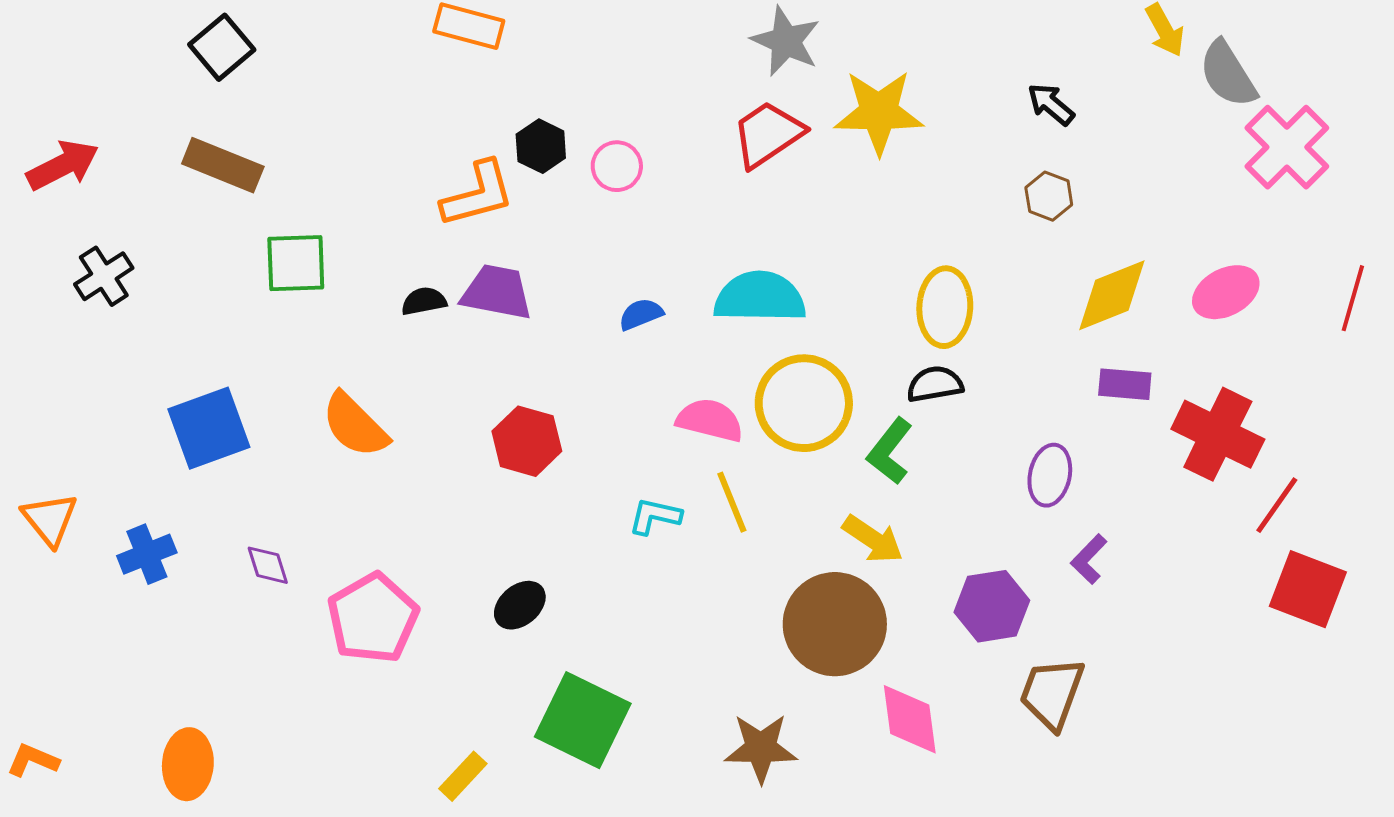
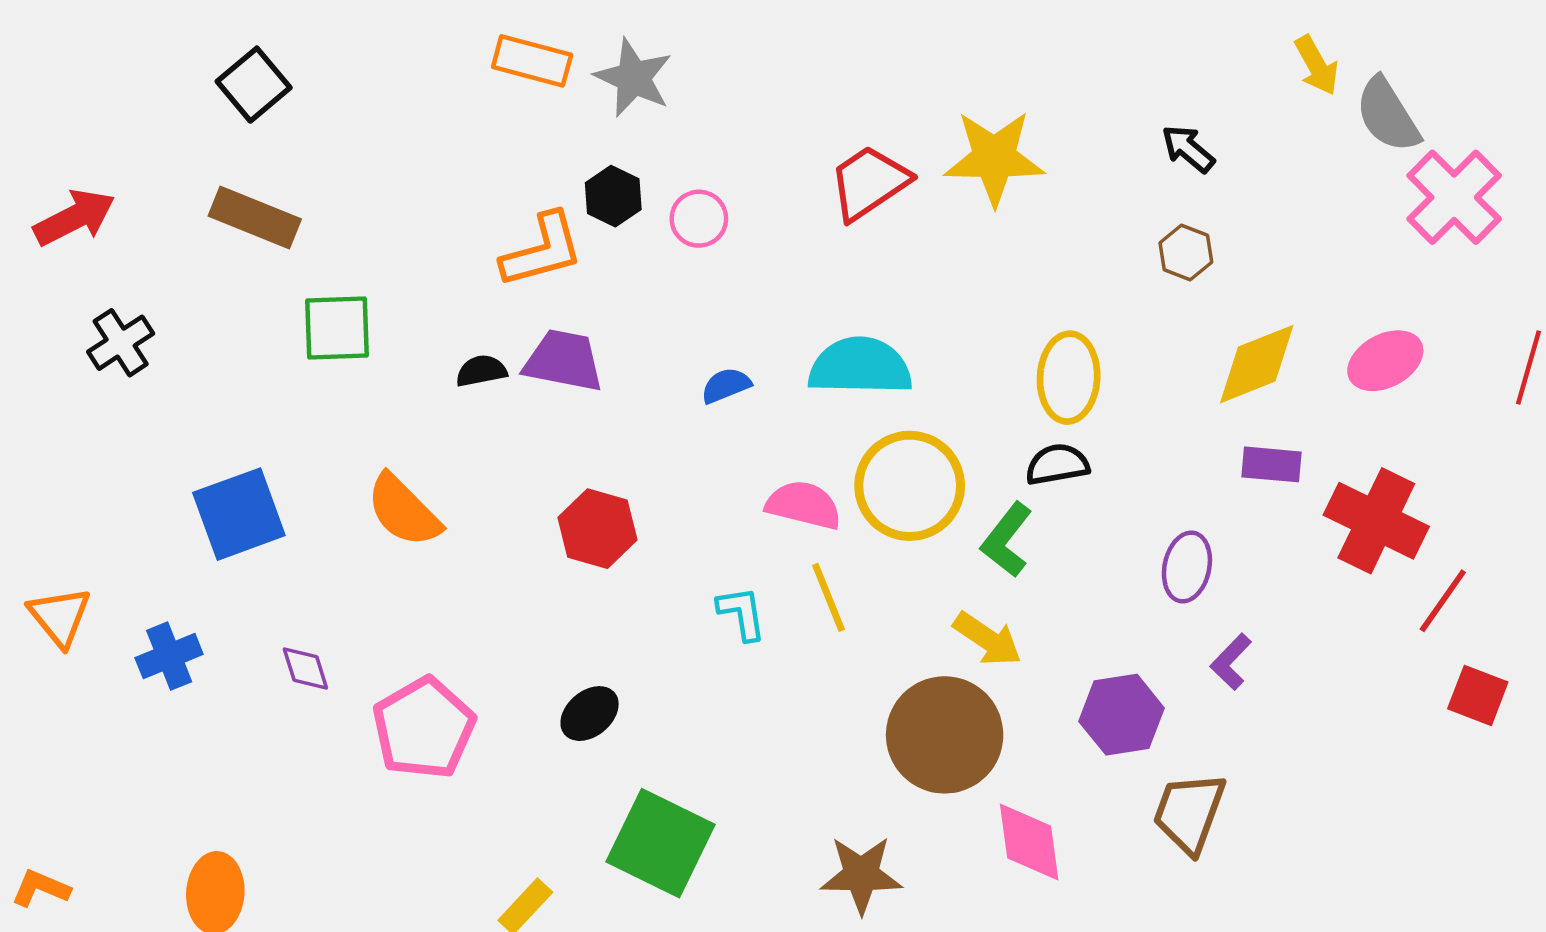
gray star: (786, 41) -> (633, 78), moved
cyan L-shape: (655, 516) -> (742, 613), turned 68
red square: (1308, 589) -> (1478, 695), size x0.7

